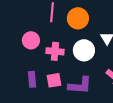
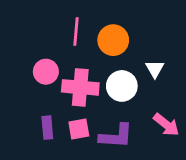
pink cross: (55, 51) -> (80, 87), size x1.4

